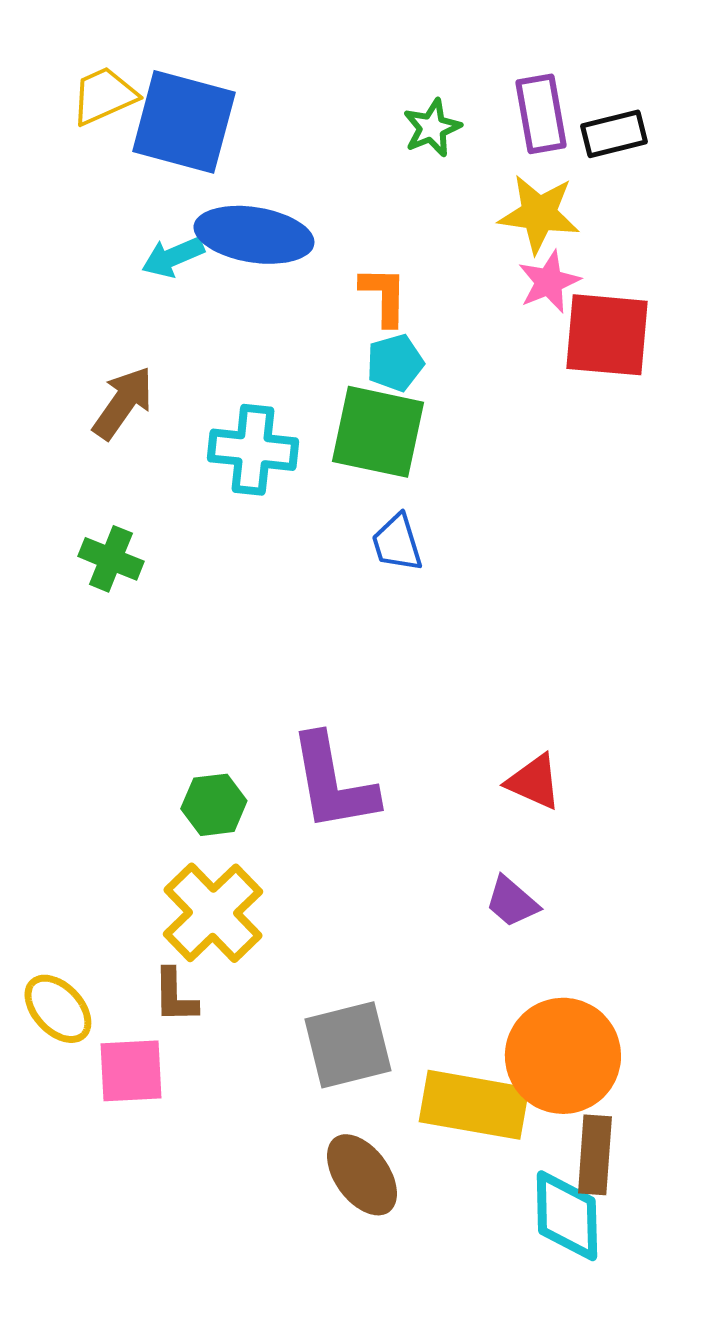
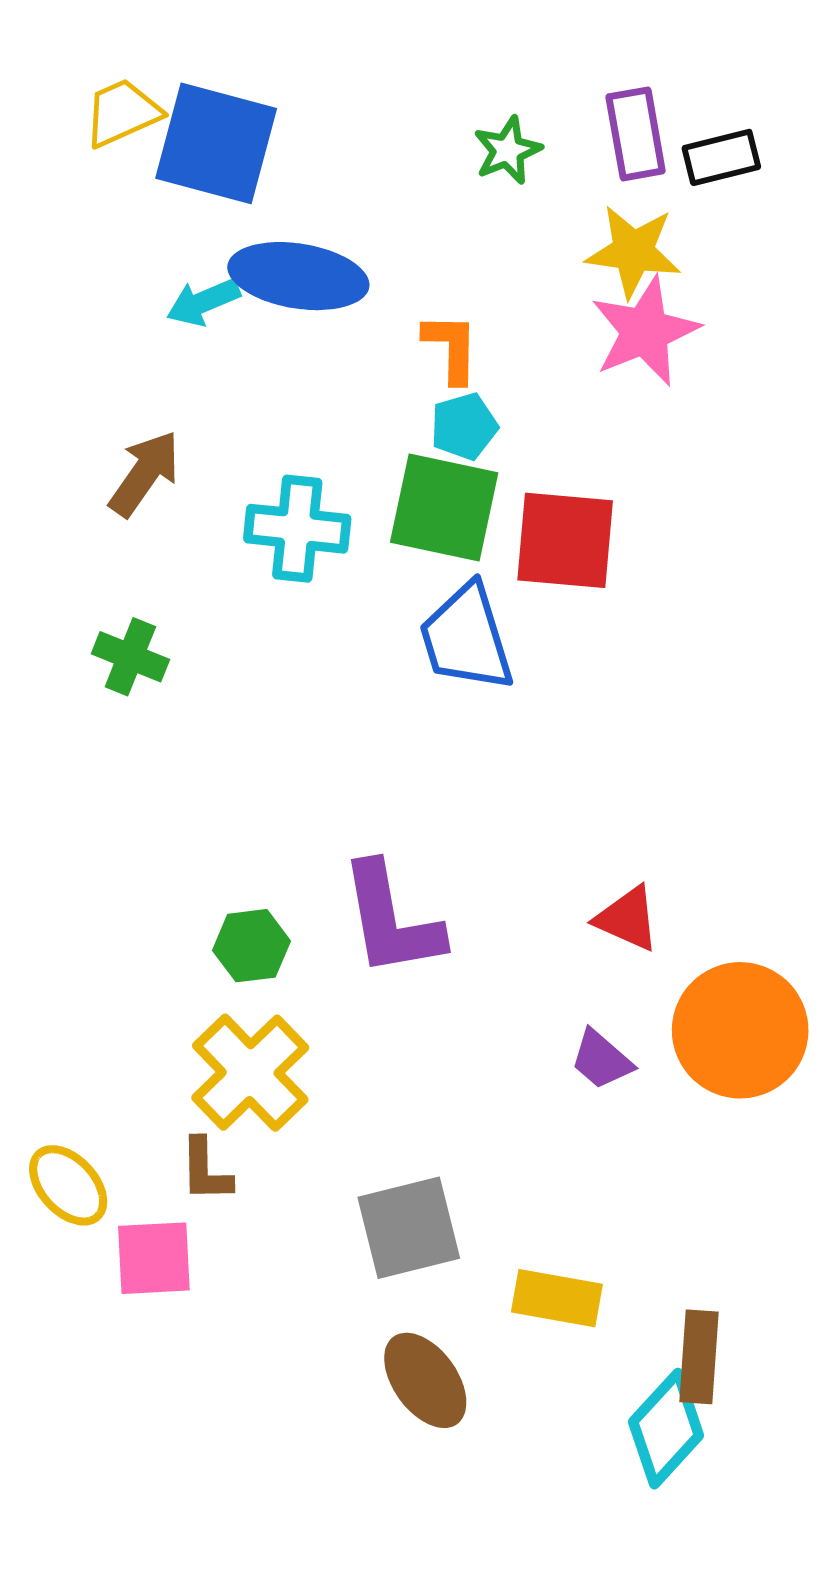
pink star: (549, 282) -> (645, 331), size x1.5
red square: (607, 335) -> (565, 540), moved
blue trapezoid: (397, 543) -> (466, 638), size x1.6
orange circle: (563, 1056) -> (740, 1030), moved
yellow rectangle: (474, 1105) -> (557, 1298), size x0.7
cyan diamond: (567, 1216) -> (666, 1429), turned 44

